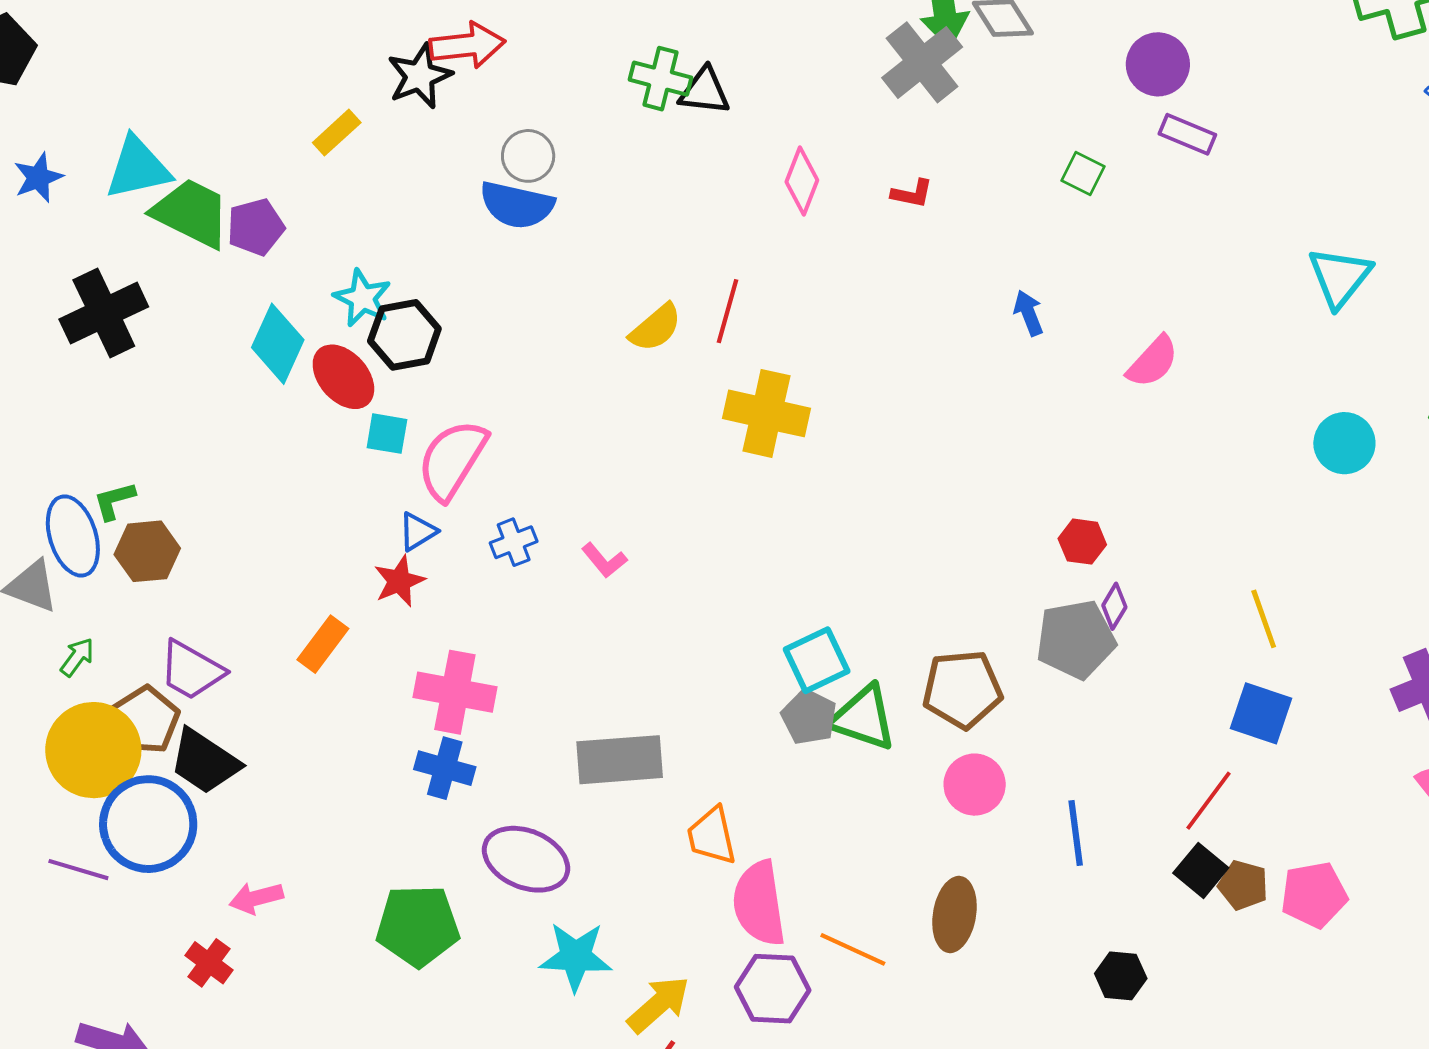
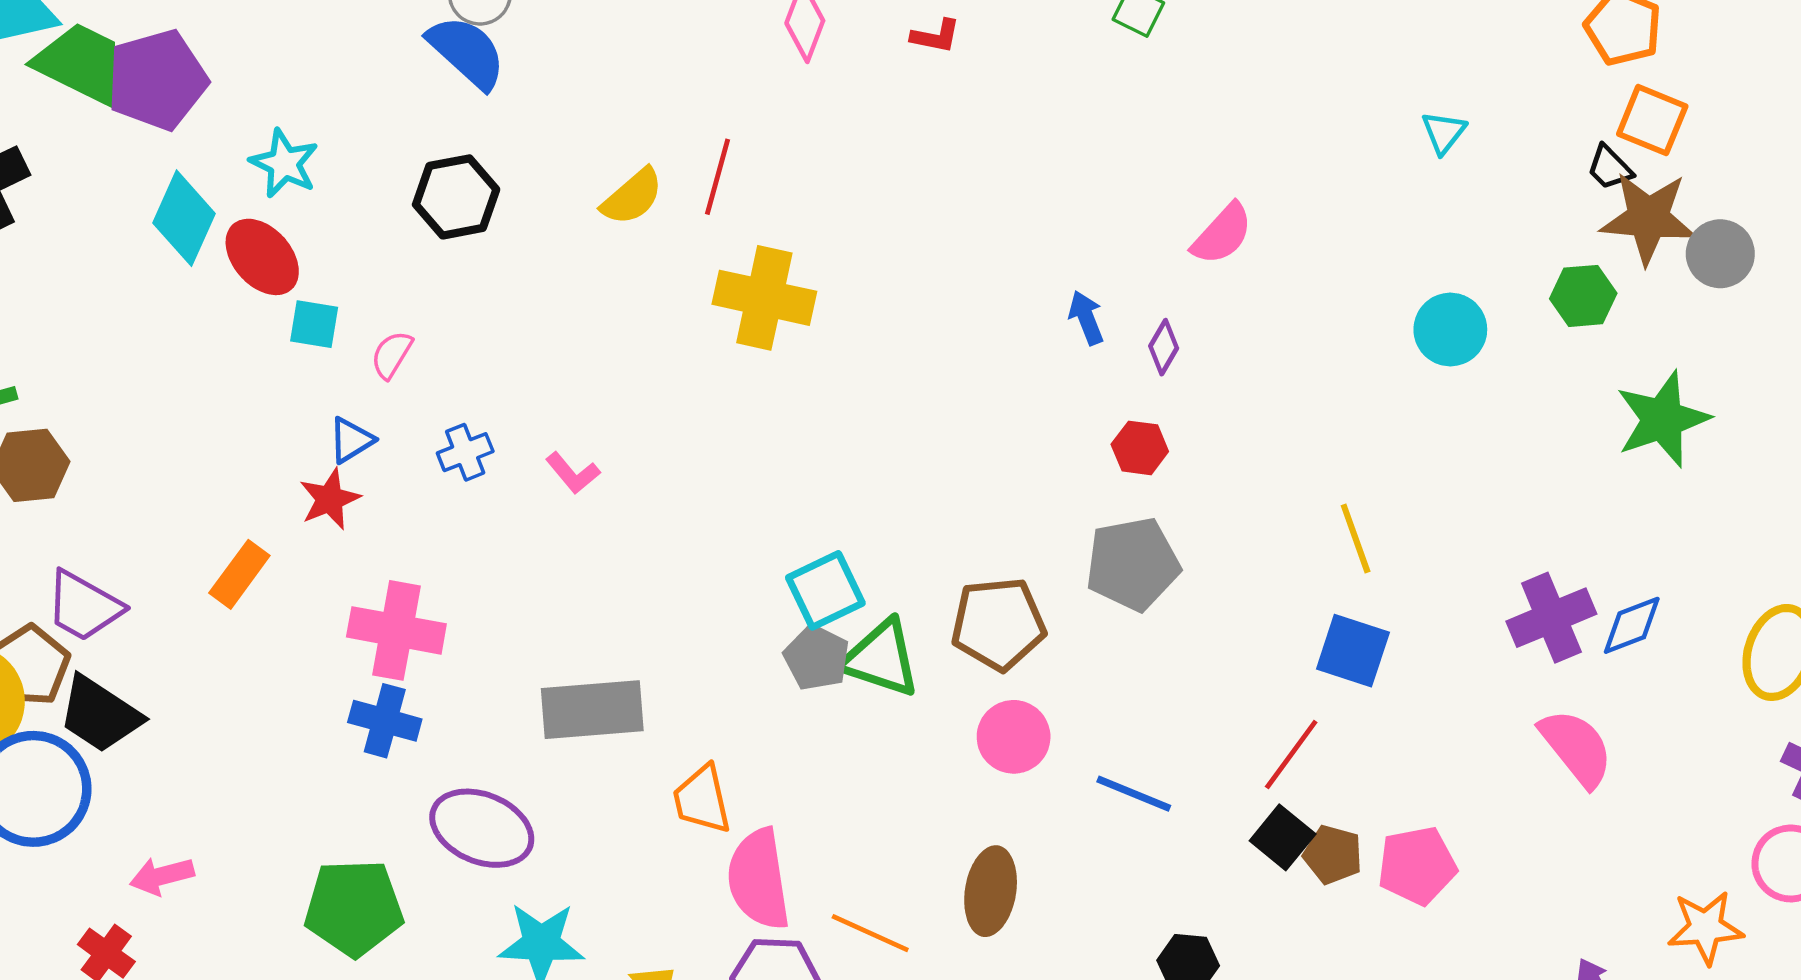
blue semicircle: (517, 205) -> (467, 52), turned -150
purple pentagon: (256, 227) -> (157, 80), size x1.5
cyan triangle: (1340, 277) -> (1444, 132), size x0.6
blue arrow: (1029, 313) -> (1086, 318), moved
black hexagon: (404, 335) -> (456, 197), moved
pink semicircle: (452, 460) -> (392, 355), size x0.5
purple diamond: (1114, 606) -> (1164, 347), moved
blue line: (1076, 833) -> (1134, 794), turned -60

